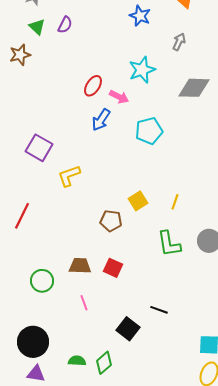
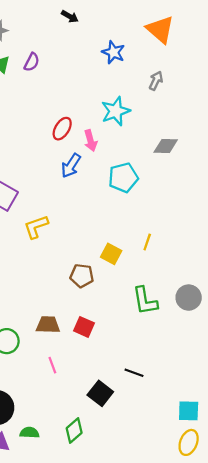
gray diamond: (194, 88) -> (166, 146), moved, size x0.7
pink arrow: (119, 97) -> (90, 141), turned 48
yellow square: (138, 201) -> (111, 254), turned -30
yellow line: (175, 202) -> (147, 242), moved
green semicircle: (77, 361) -> (29, 433), moved

